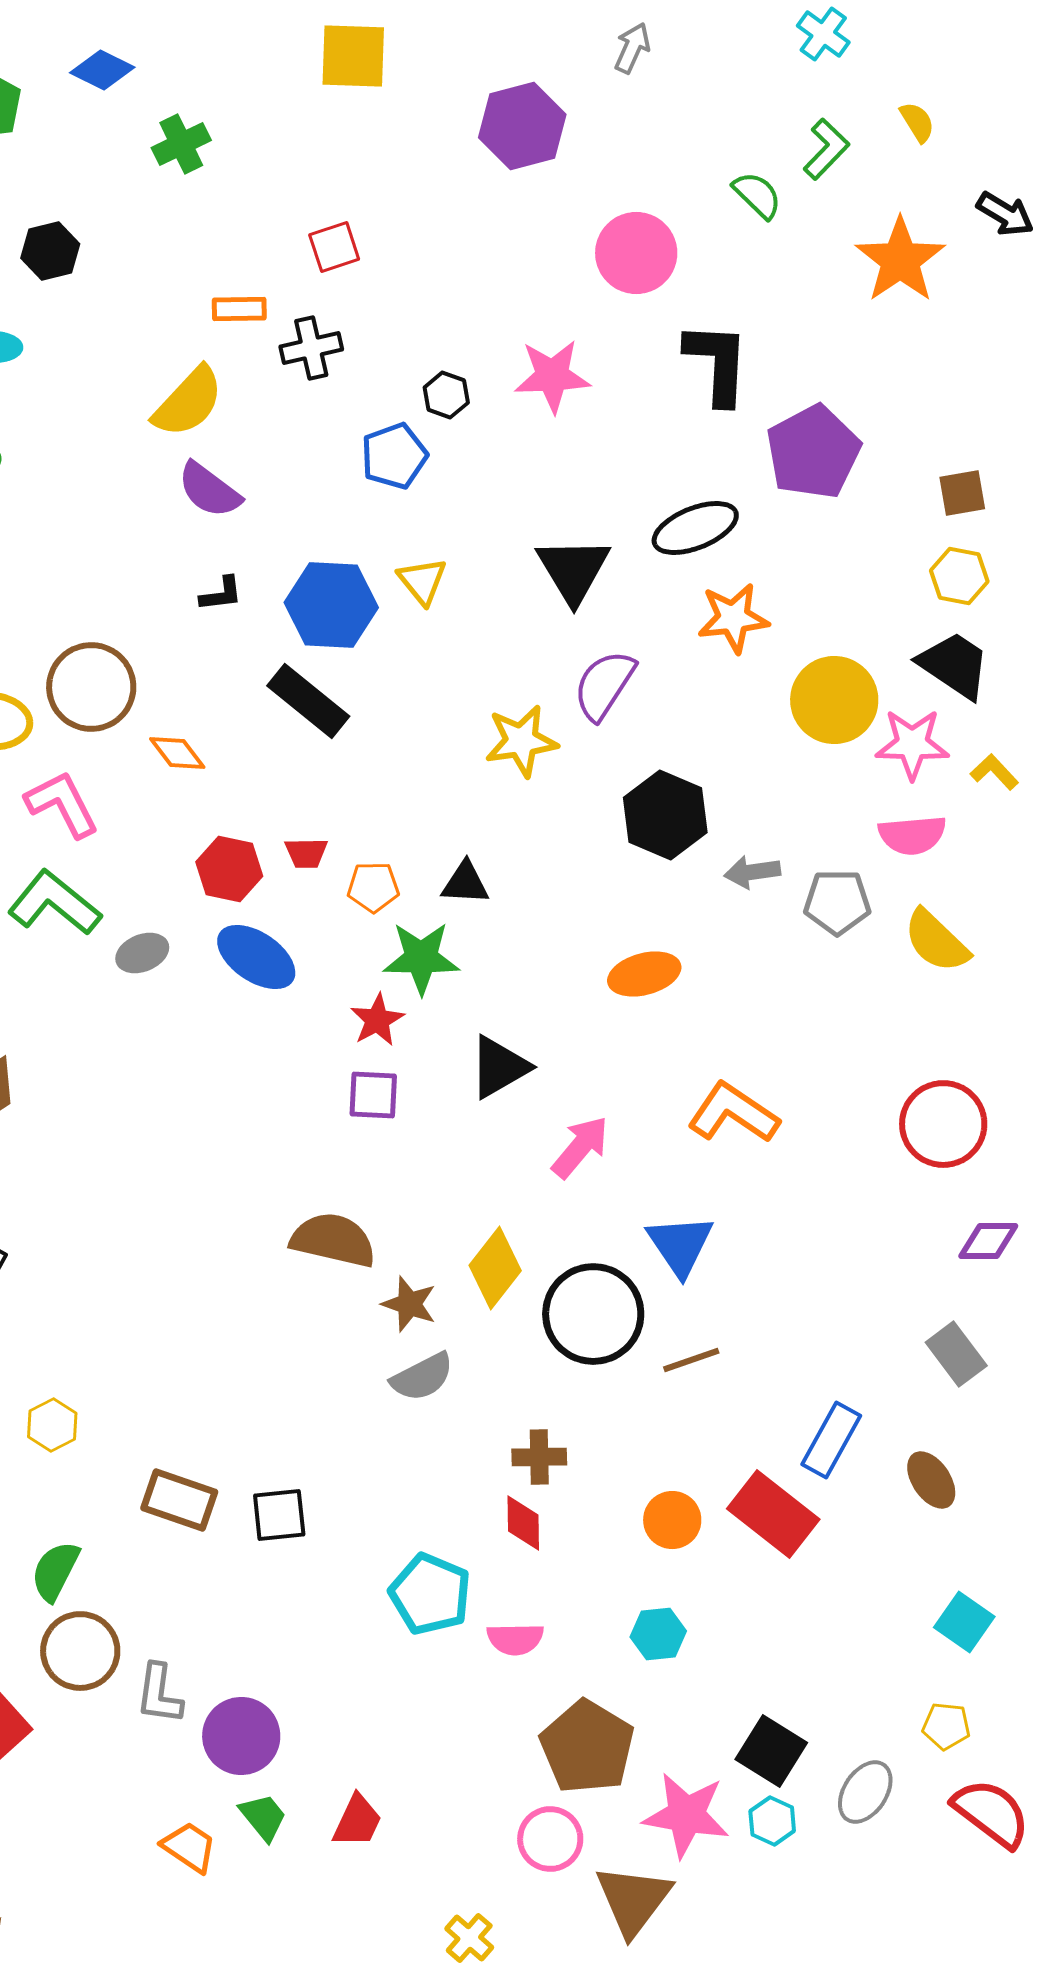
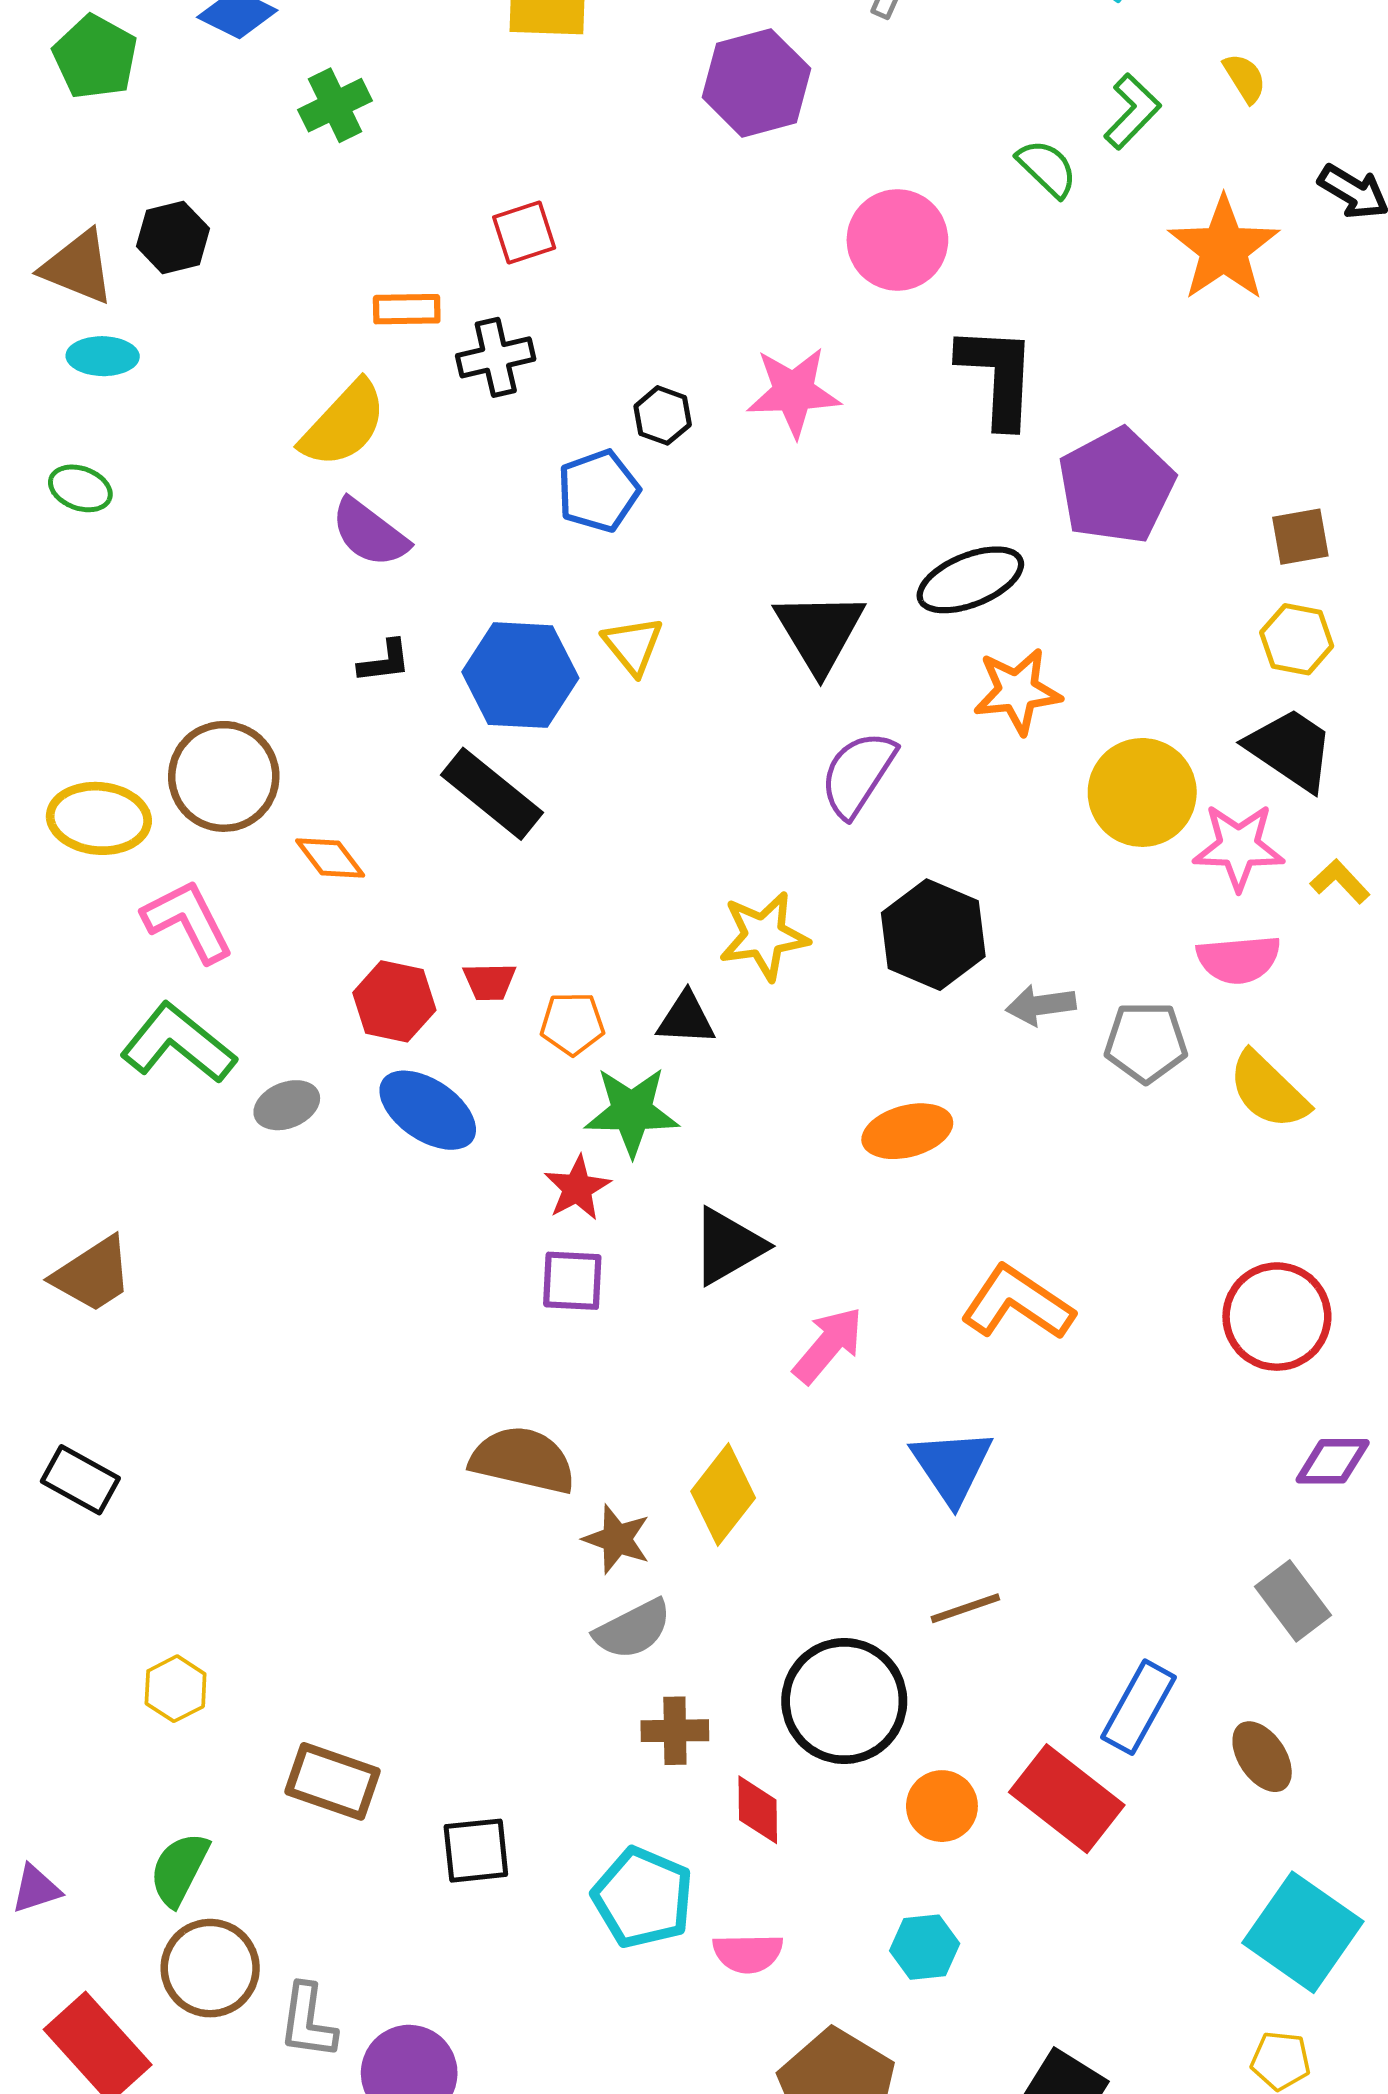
yellow star: (521, 741) -> (764, 936), moved
black circle: (593, 1314) -> (844, 1701), moved
brown cross: (539, 1457) -> (675, 1731), moved
black square: (279, 1515) -> (476, 1851), moved
cyan square: (964, 1622) -> (1303, 1932), size x1.6

